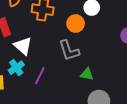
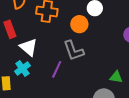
green triangle: (87, 74) -> (116, 77), moved
purple line: (40, 76) -> (57, 69), moved

